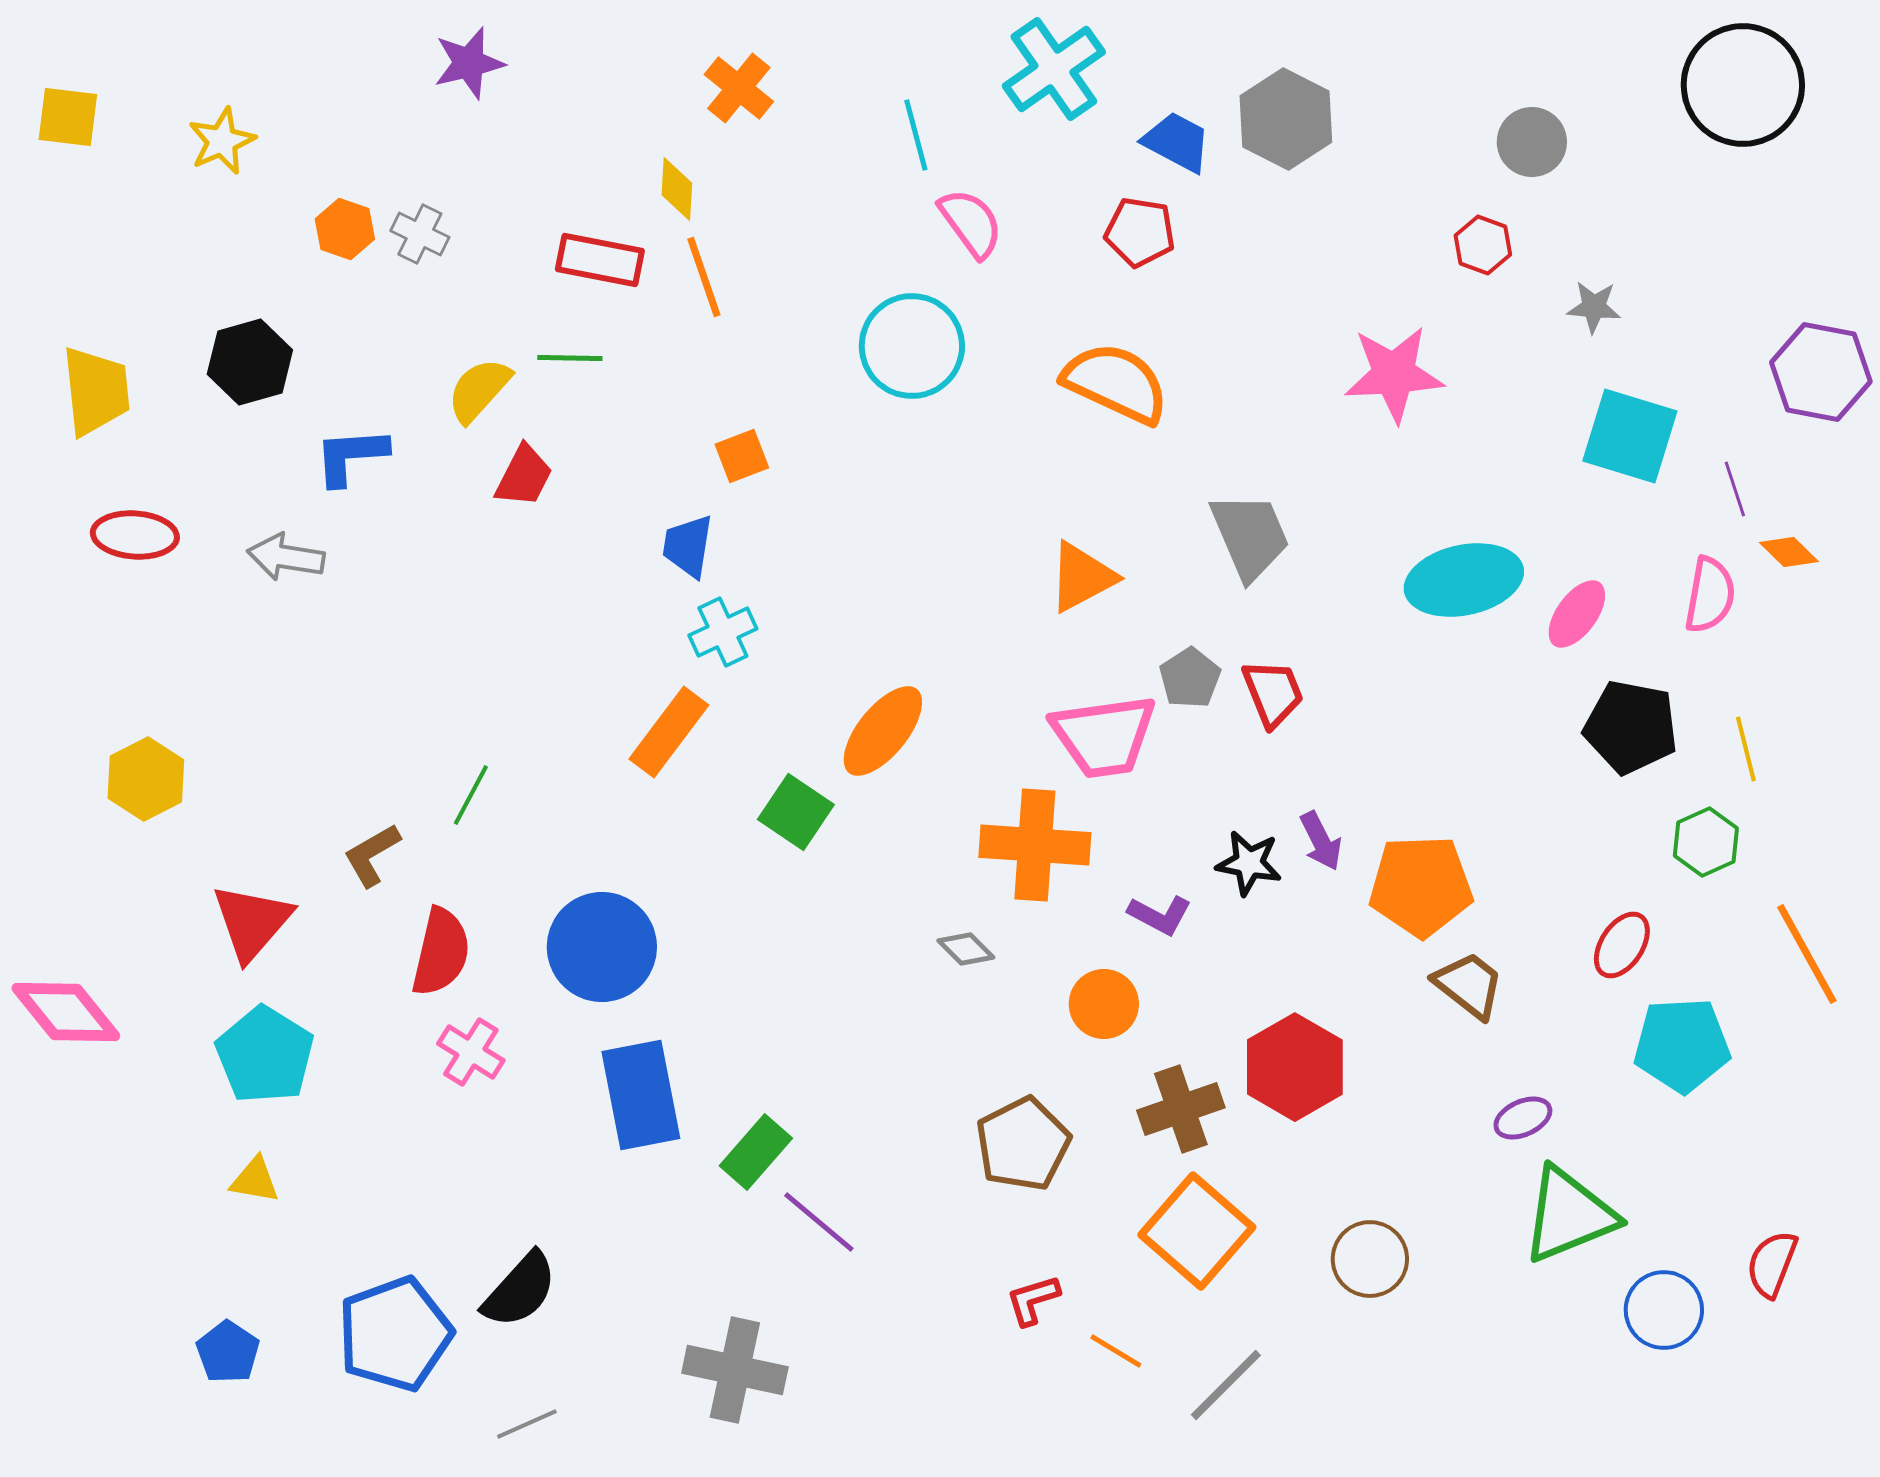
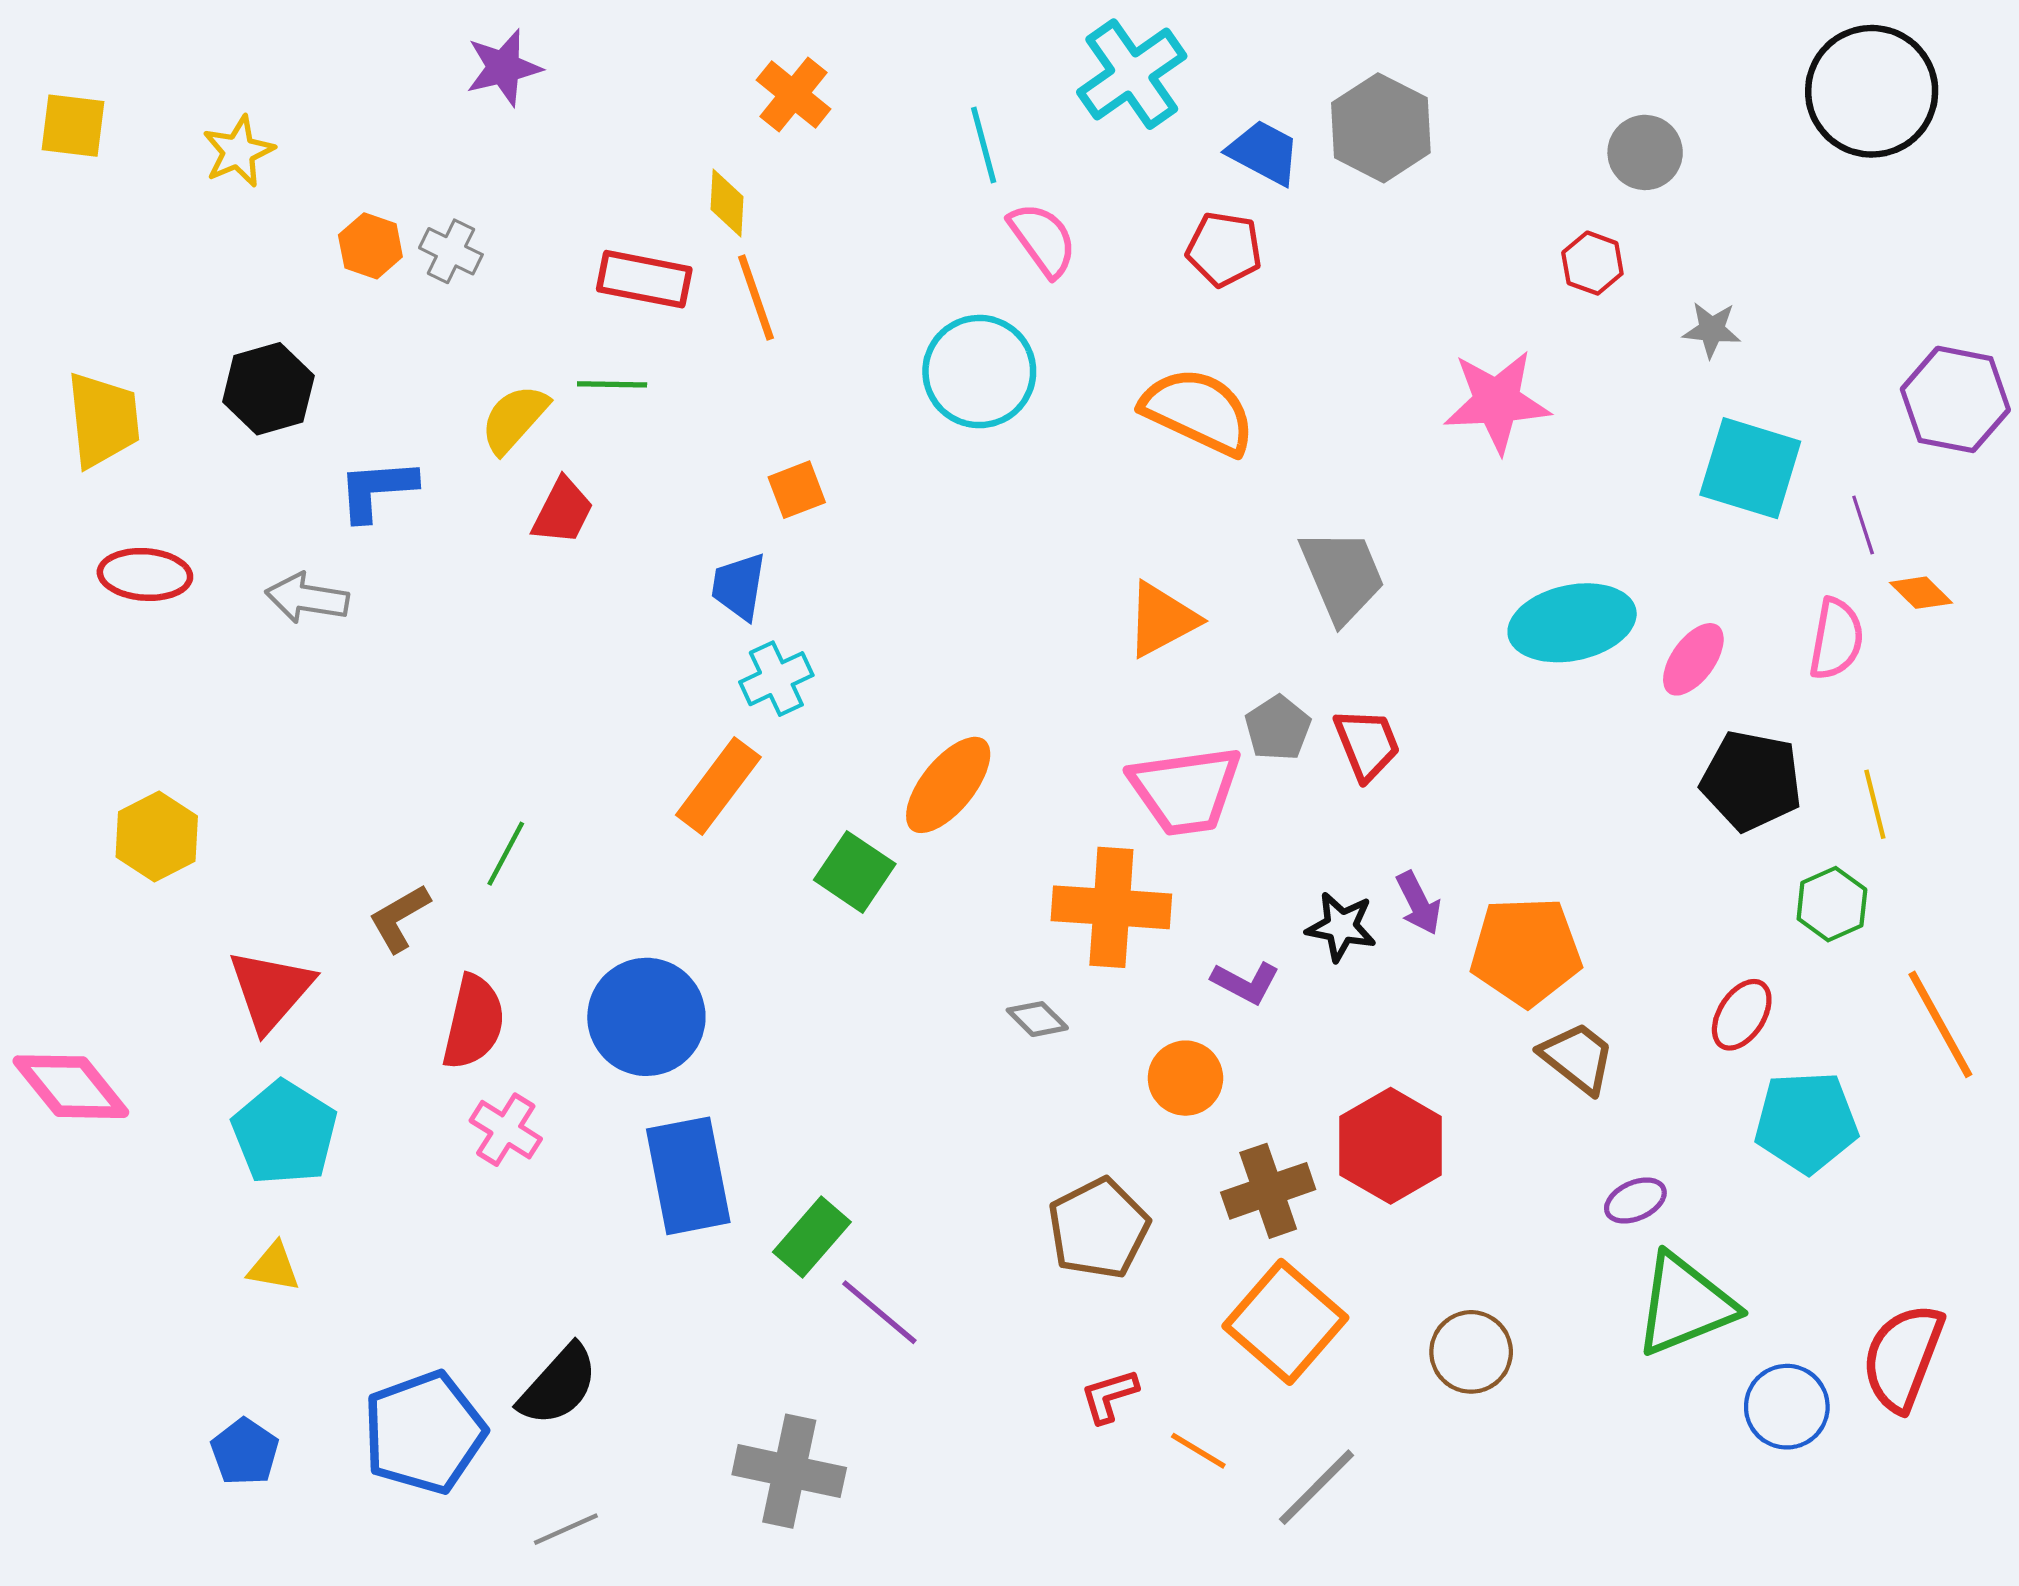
red semicircle: (1772, 1264) -> (1903, 1357), size x1.5

